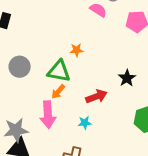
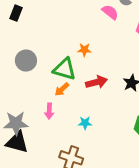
red arrow: (96, 96) -> (96, 82), moved
pink arrow: (48, 115) -> (49, 111), size x0.6

